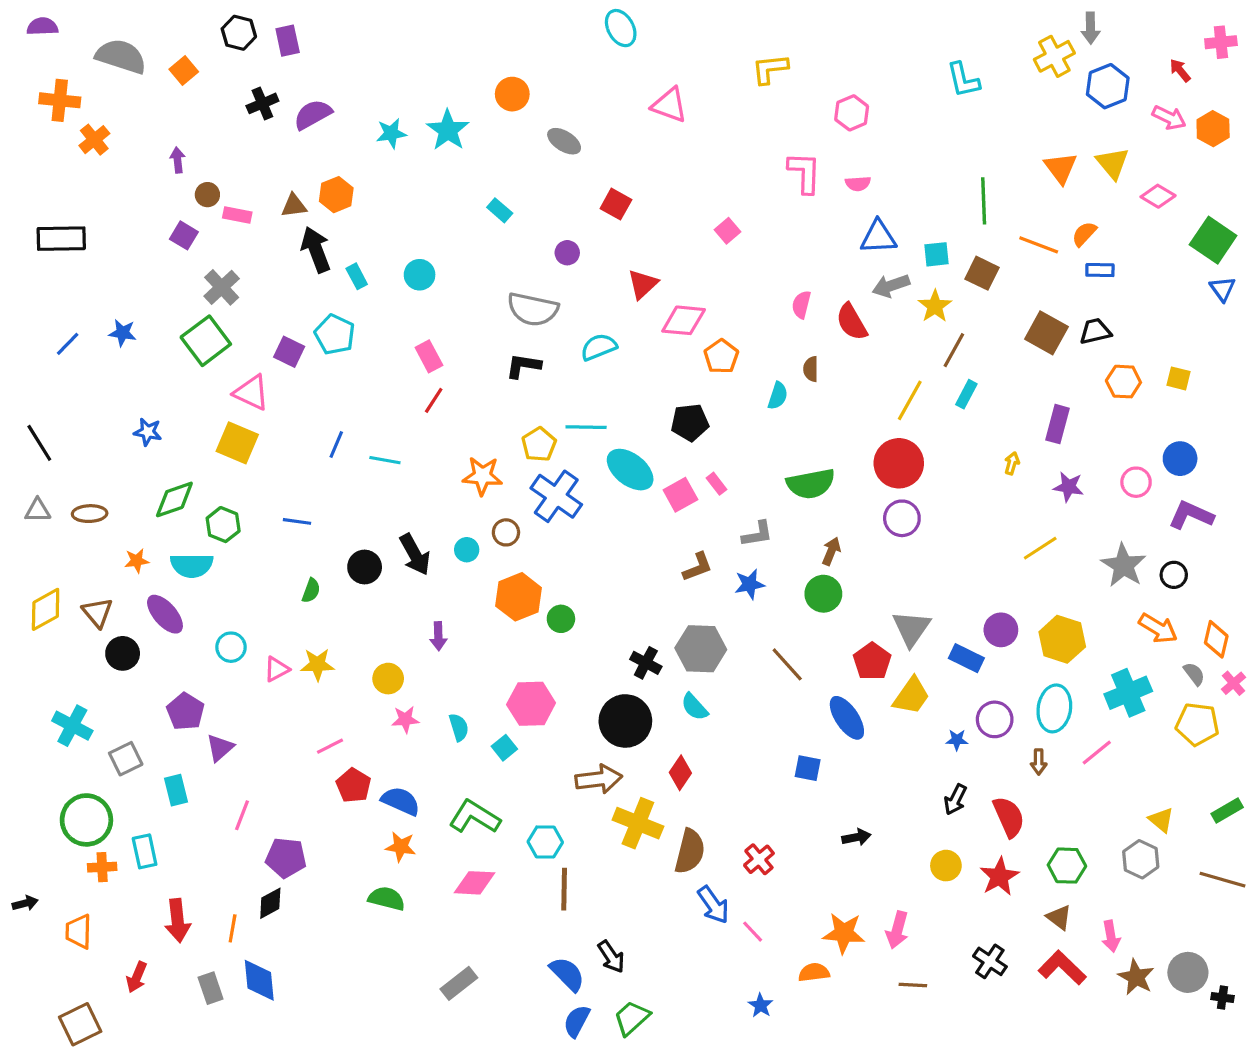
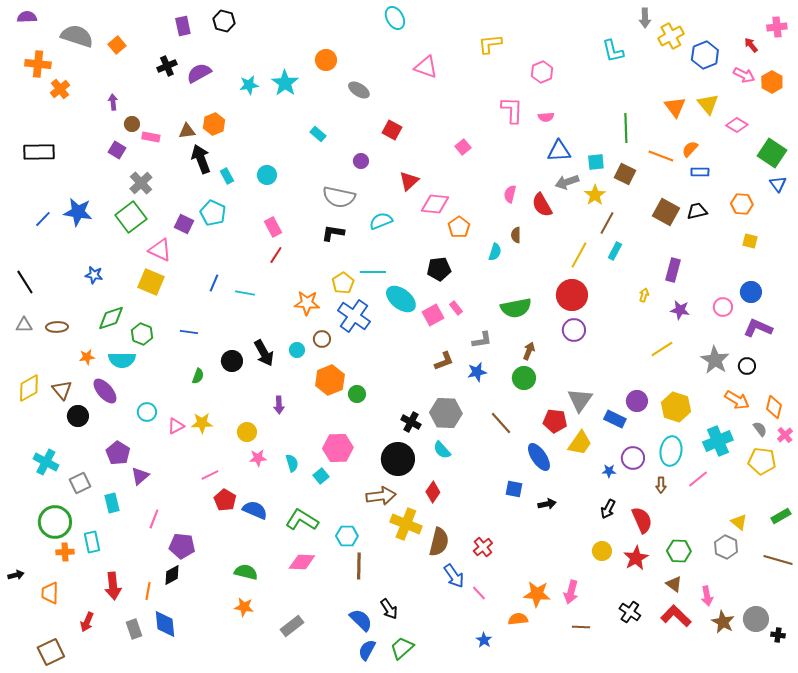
gray arrow: (1090, 28) -> (645, 18), moved
black hexagon: (239, 33) -> (224, 21), moved
blue star: (123, 333) -> (78, 212), size x1.6
orange hexagon: (1123, 382) -> (742, 204), moved
red pentagon: (872, 661) -> (555, 421), turned -30
black arrow: (856, 837) -> (547, 504), moved
orange star: (401, 847) -> (244, 607), moved

